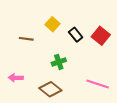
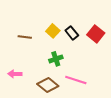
yellow square: (53, 24) -> (53, 31), moved
pink line: (98, 84) -> (76, 80), moved

